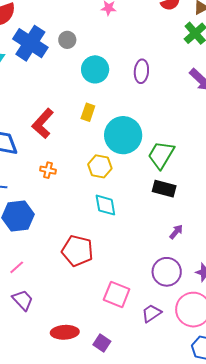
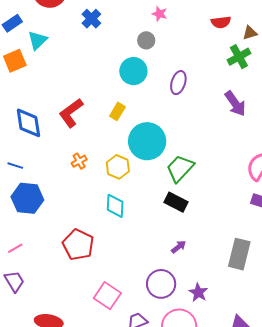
gray circle: (67, 40) -> (146, 40), moved
blue cross: (30, 43) -> (91, 19), moved, size x0.6
orange cross: (48, 170) -> (79, 161), moved, turned 35

